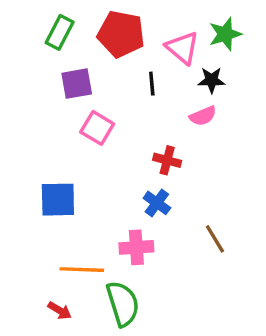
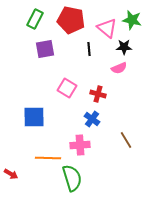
green star: (225, 34) -> (132, 20), turned 30
pink square: (97, 128) -> (67, 88), moved
red arrow: (60, 310) -> (11, 174), moved

